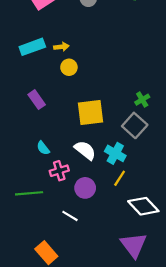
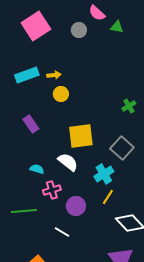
green cross: (142, 100) -> (129, 106), moved
cyan semicircle: (43, 148) -> (37, 169), turned 144
white semicircle: (85, 150) -> (68, 162), moved
cyan cross: (115, 153) -> (104, 174), turned 30

